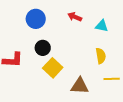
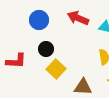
red arrow: (75, 17) -> (78, 18), size x1.5

